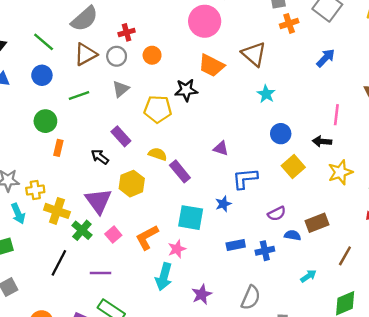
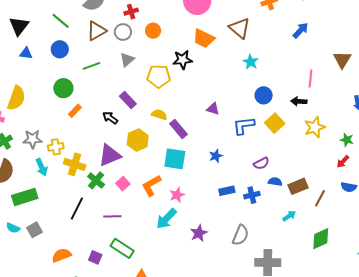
orange rectangle: (58, 148) -> (75, 111), turned 32
blue L-shape: (245, 179) -> (244, 126), moved
purple triangle: (98, 201) -> (110, 155), turned 45
cyan square: (191, 218) -> (175, 159), moved
brown rectangle: (317, 223) -> (298, 186), moved
cyan arrow: (164, 277) -> (166, 219), turned 30

